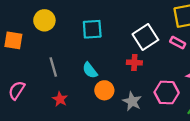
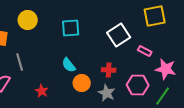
pink rectangle: (178, 43) -> (145, 51), moved
red cross: (134, 63) -> (109, 70), moved
gray line: (53, 67) -> (20, 62), moved

